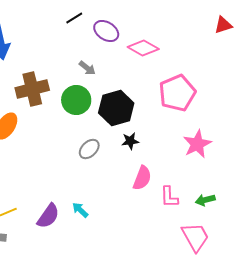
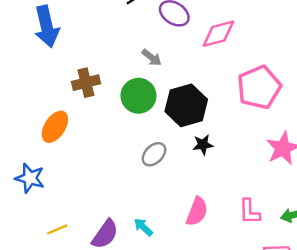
pink diamond: (143, 48) -> (218, 34), turned -44
brown cross: (32, 89) -> (86, 83), size x0.7
pink semicircle: (142, 178) -> (197, 212), moved

